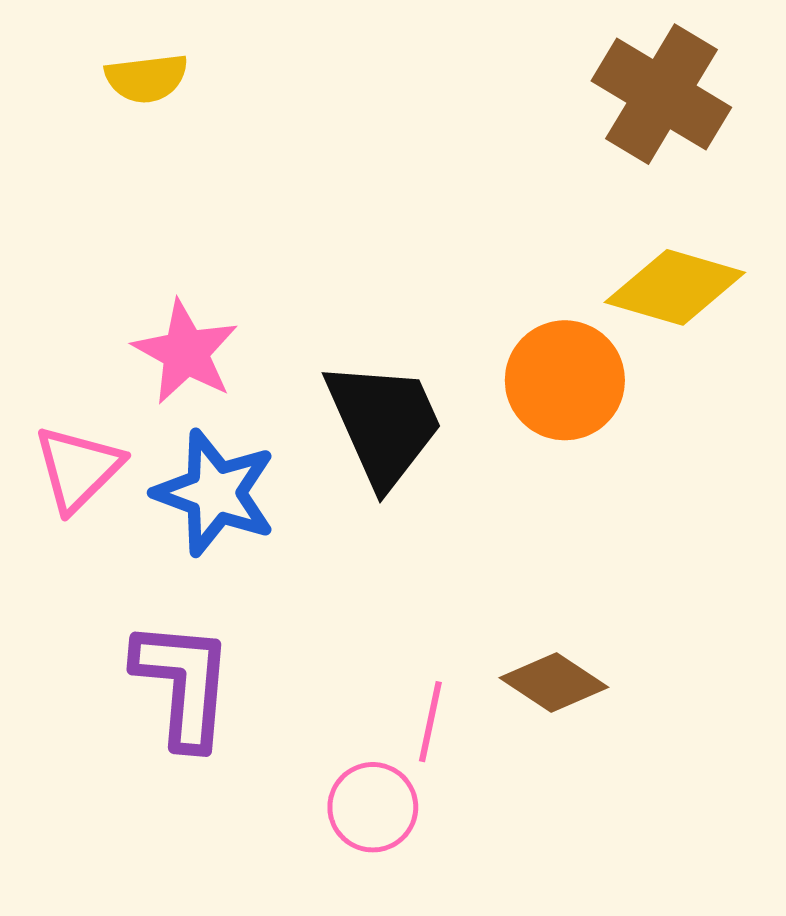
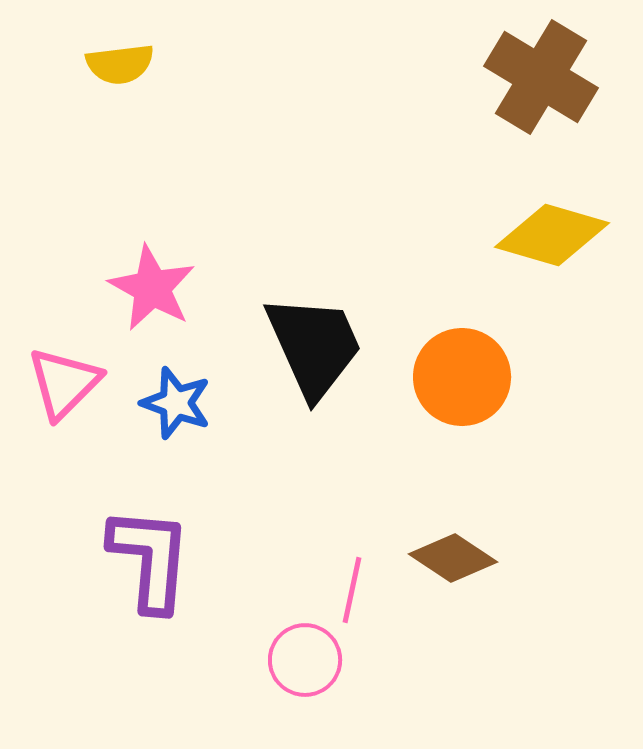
orange circle: (565, 380) -> (462, 377), moved
blue star: (215, 493) -> (176, 403), size x0.7

